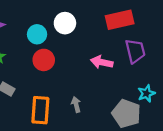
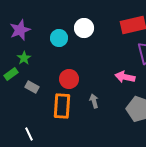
red circle: (44, 60) -> (69, 79), moved
pink arrow: (102, 62) -> (125, 77), moved

